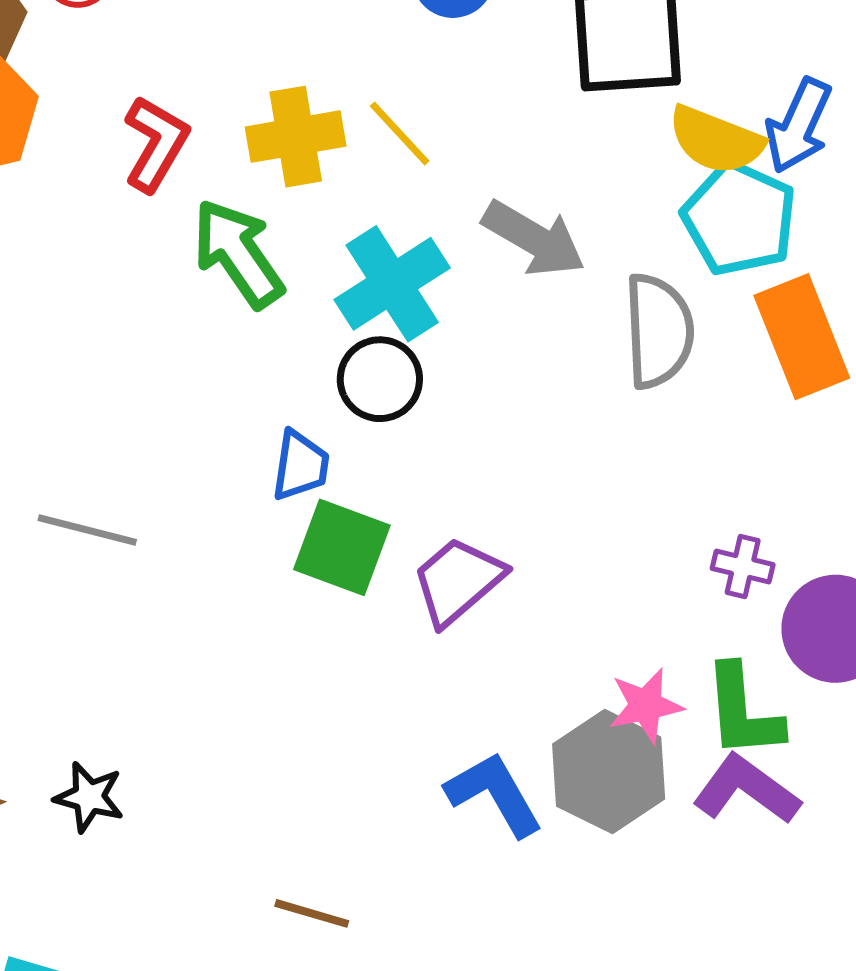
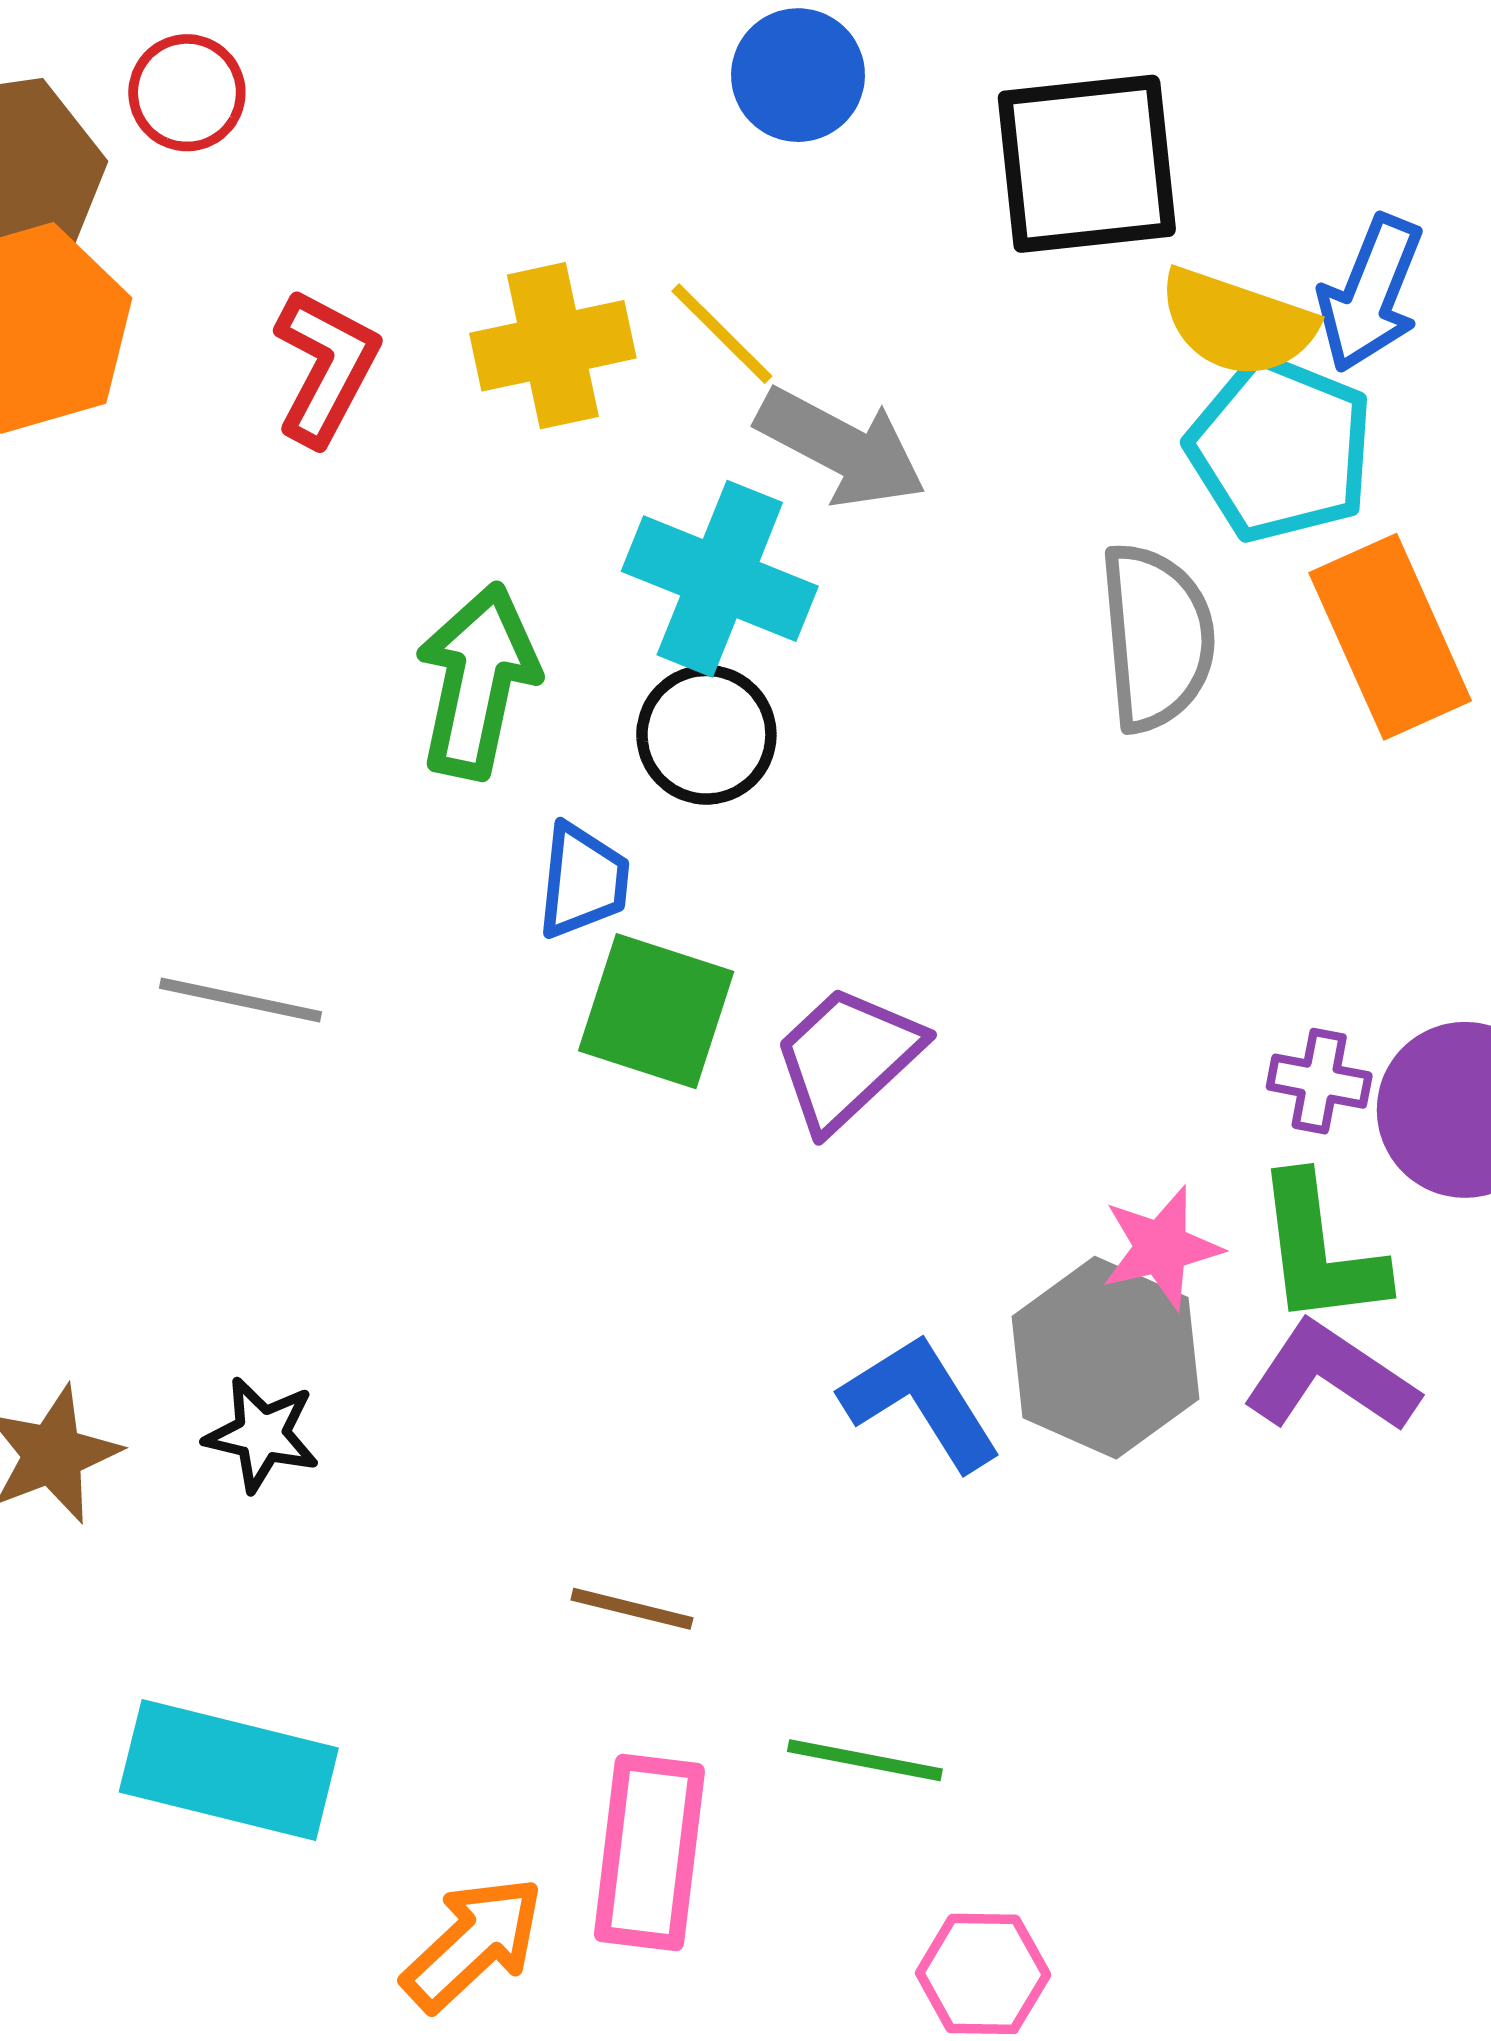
gray arrow: (534, 239) -> (841, 448), moved
green arrow: (238, 253) -> (477, 681), moved, turned 49
cyan cross: (392, 284) -> (720, 579), turned -33
purple cross: (743, 566) -> (1319, 1081), moved

